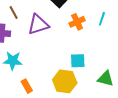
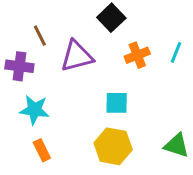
cyan square: (78, 61) -> (117, 103), moved
orange rectangle: (27, 86) -> (42, 150), moved

